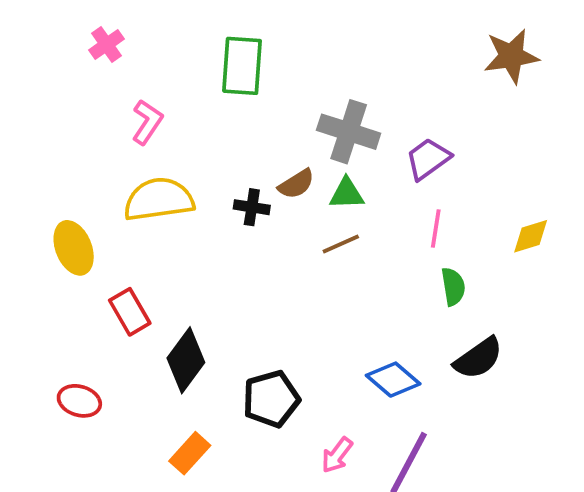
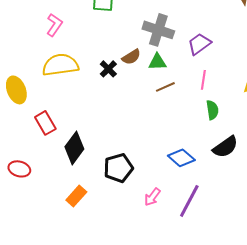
black cross: (252, 207) -> (108, 69), turned 36
brown line: (341, 244) -> (165, 87), moved

